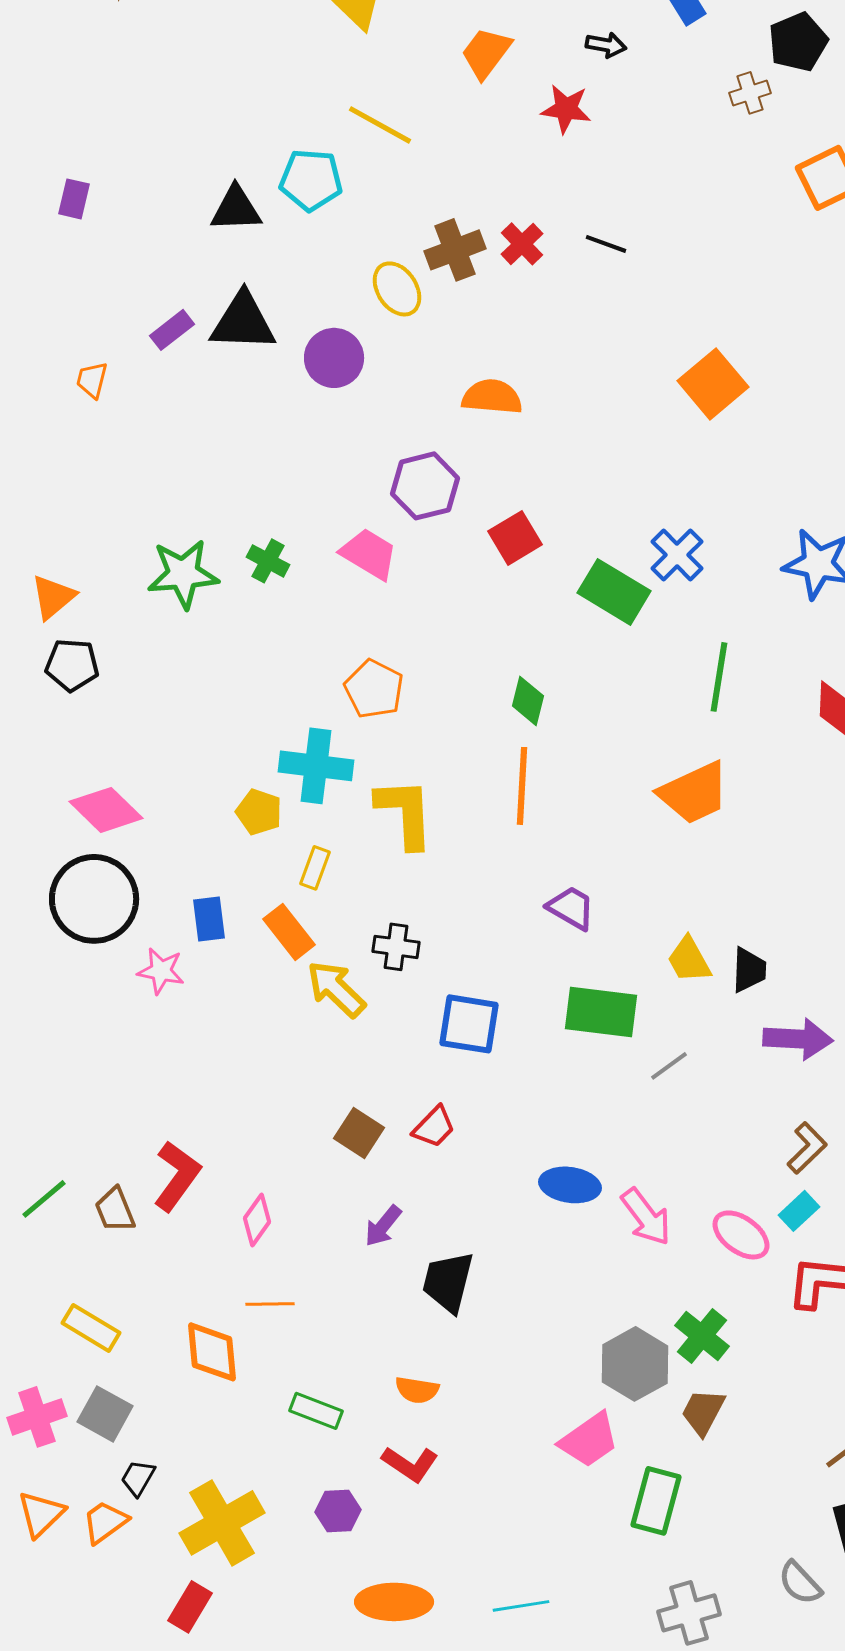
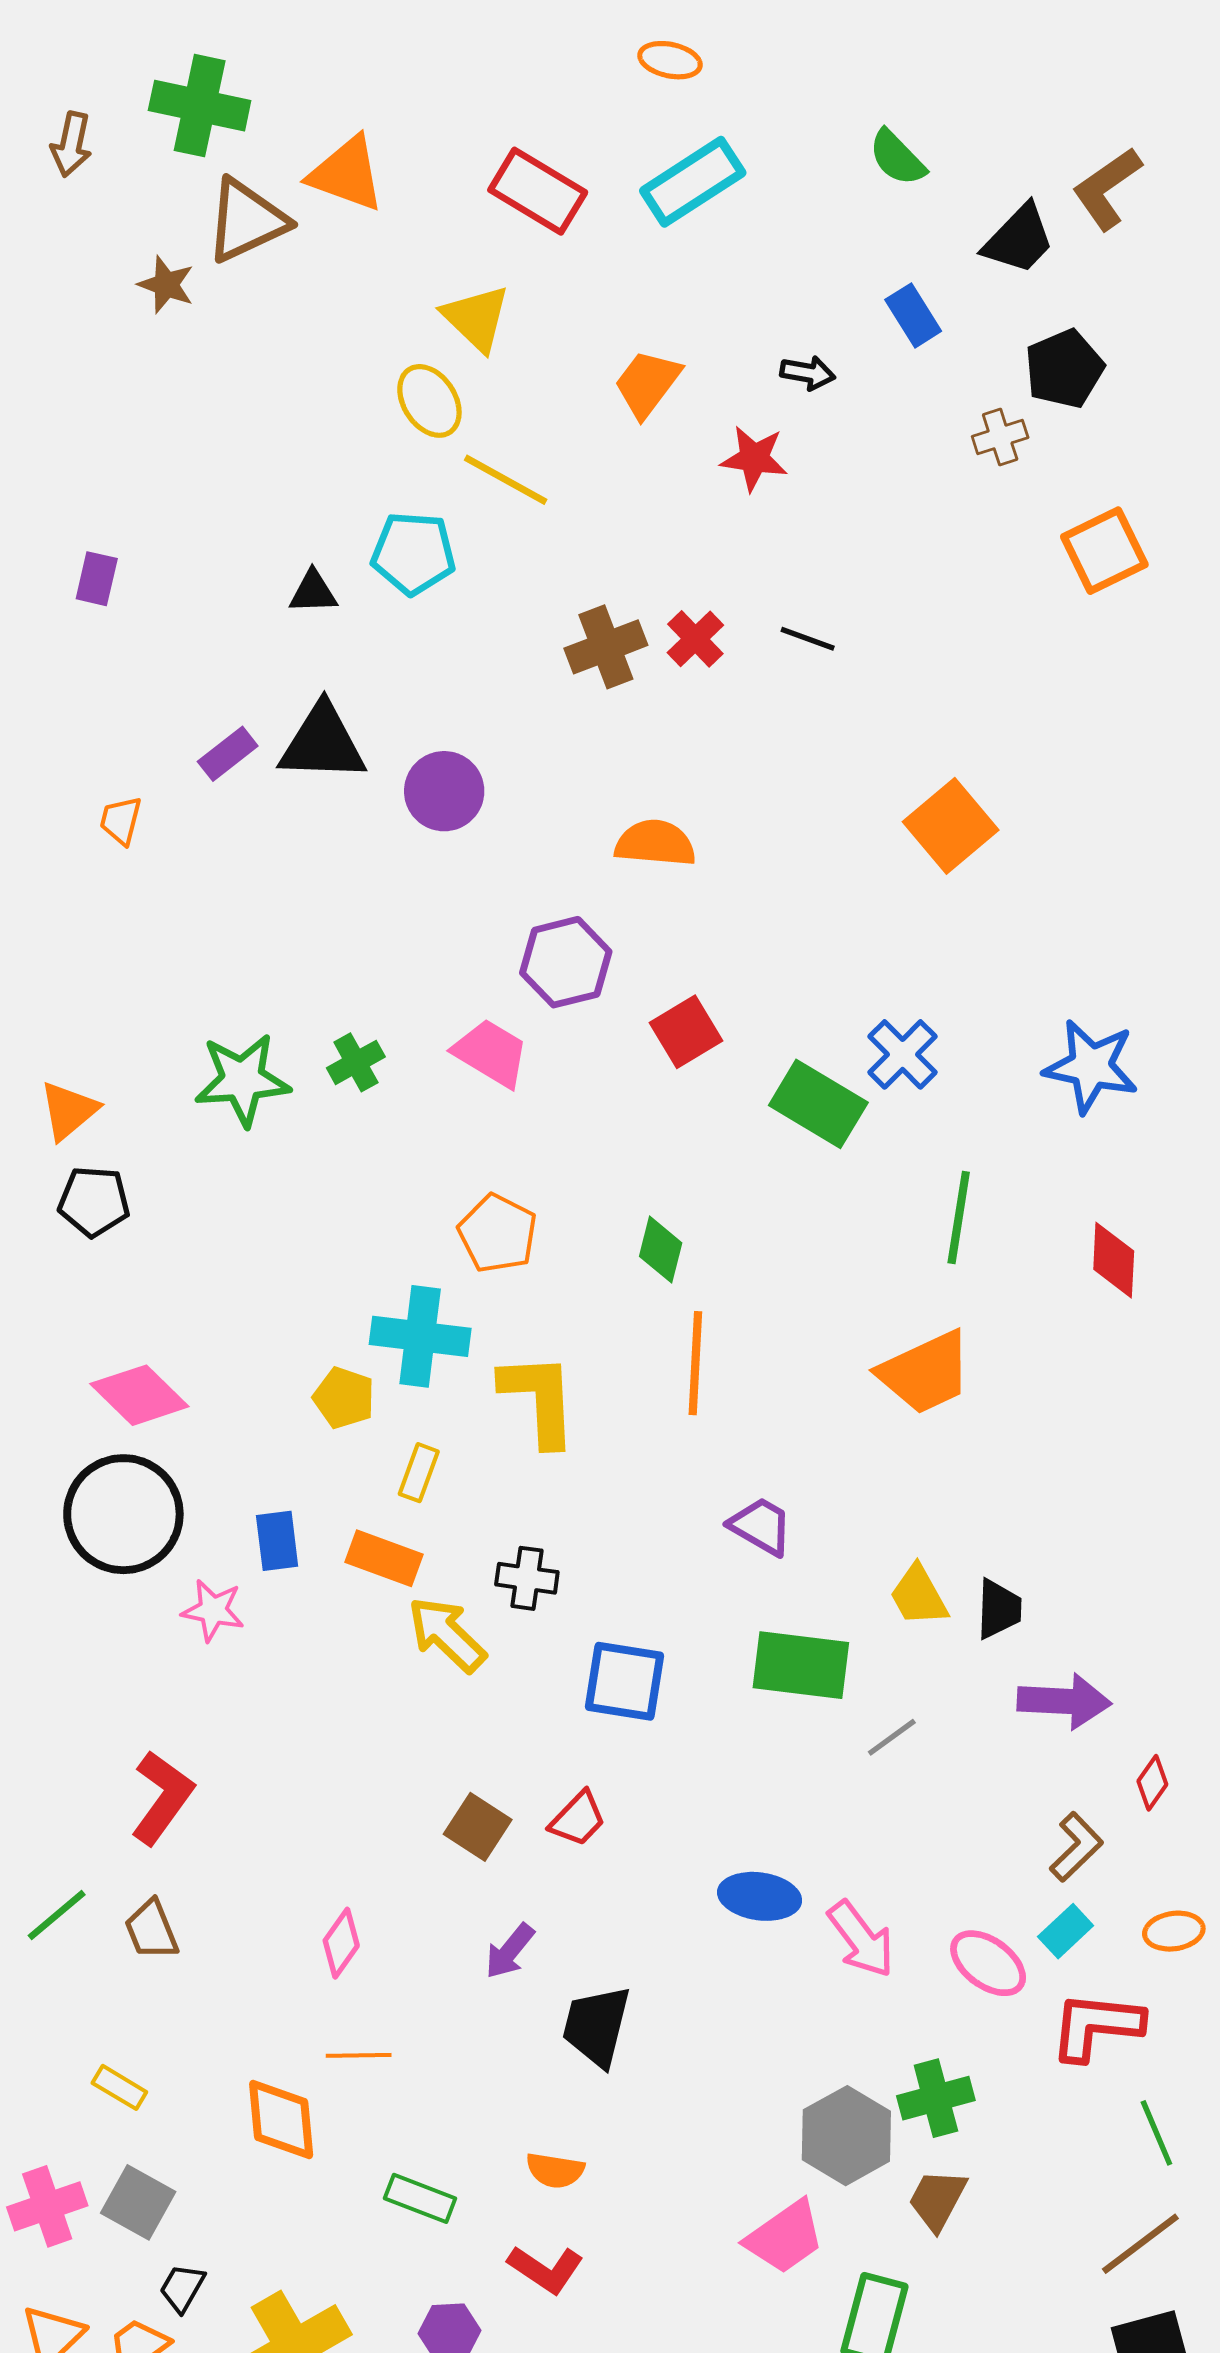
black triangle: (236, 209) -> (313, 592), size x0.7
yellow ellipse: (397, 289) -> (429, 401), moved
green cross: (268, 561) -> (356, 1062), turned 33
green diamond: (528, 701) -> (661, 1250), moved
orange rectangle: (289, 932) -> (384, 1558), turned -32
red L-shape: (177, 1176) -> (162, 1797), moved
yellow rectangle: (91, 1328) -> (119, 2087), size x0.7
green cross: (702, 1336) -> (936, 2098), turned 36

